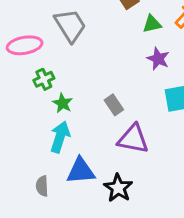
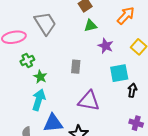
green triangle: (152, 24) -> (90, 26), moved
gray rectangle: (114, 105) -> (76, 67), moved, turned 40

